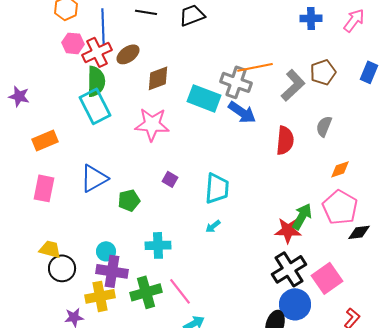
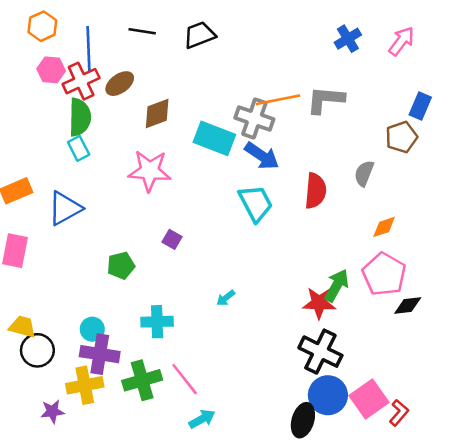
blue cross: (311, 18) -> (348, 39), turned -30
brown pentagon: (323, 72) -> (401, 137), moved
gray L-shape: (293, 85) -> (325, 100), moved, turned -132
cyan rectangle: (95, 106) -> (79, 148), size x0.6
blue triangle: (94, 178) -> (65, 208), moved
cyan trapezoid: (217, 188) -> (256, 203), moved, turned -32
black cross: (289, 269) -> (320, 352), turned -32
pink square: (327, 278) -> (369, 399), moved

